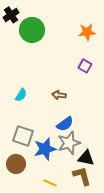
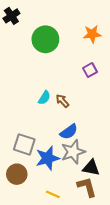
green circle: (32, 30) -> (45, 39), moved
purple square: (85, 66) -> (90, 70), turned 32
cyan semicircle: (21, 95) -> (44, 98), moved
brown arrow: (59, 95) -> (62, 101), turned 40

